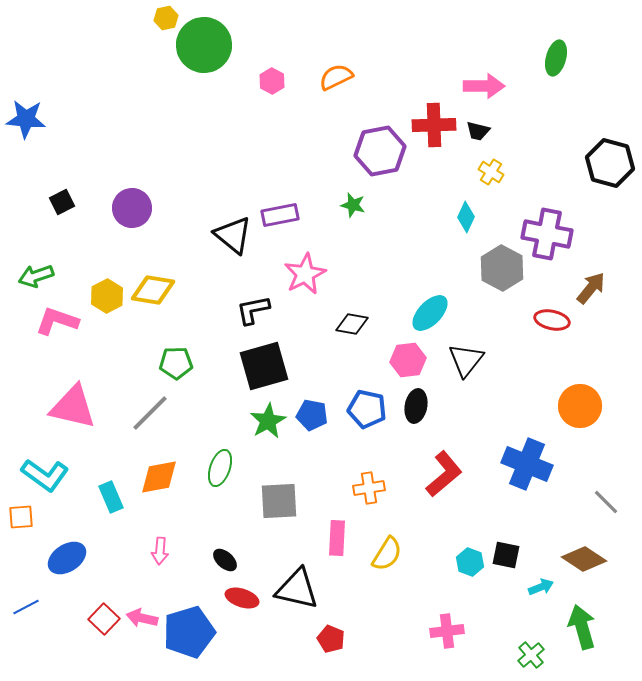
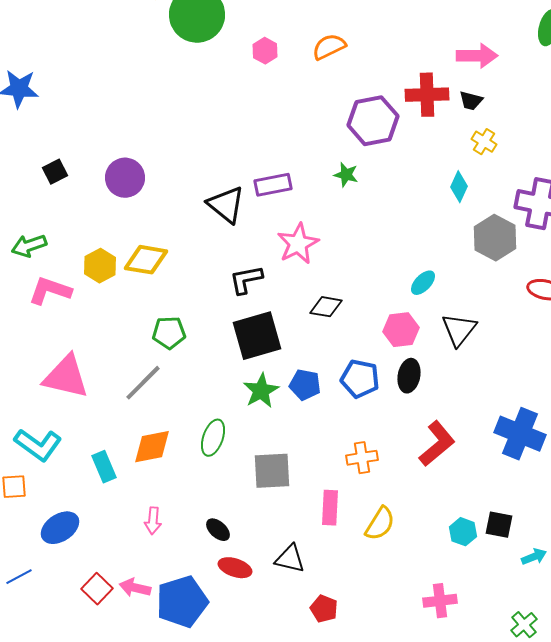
cyan ellipse: (430, 313) -> (423, 283), size x0.7
black diamond: (352, 324) -> (326, 307), moved
black triangle: (297, 589) -> (290, 559), size x0.7

